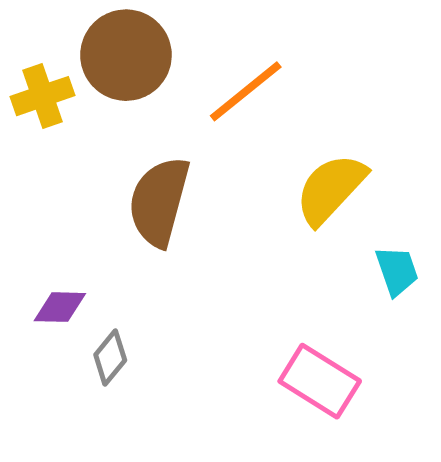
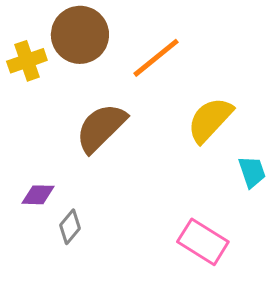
brown semicircle: (159, 202) -> (101, 128), turned 30

